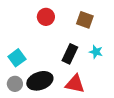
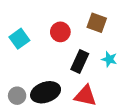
red circle: (46, 17) -> (60, 32), moved
cyan square: (17, 58) -> (19, 39), moved

